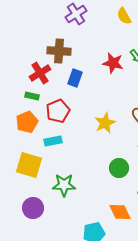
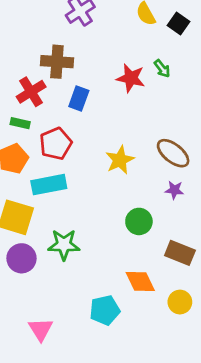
cyan rectangle: (53, 141) -> (49, 185), size x1.4
purple circle: (33, 208) -> (21, 258), moved

